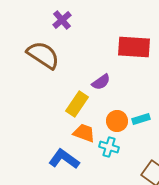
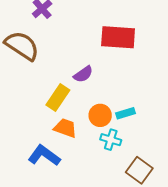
cyan cross: (109, 147) -> (111, 140), moved

